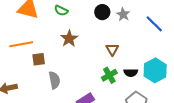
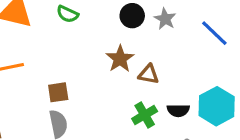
brown star: (69, 39) -> (120, 59), moved
brown triangle: (112, 49) -> (149, 74), turned -48
brown square: (39, 59) -> (58, 92), moved

